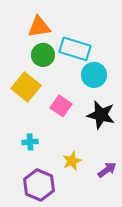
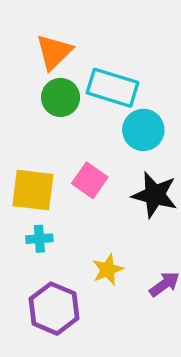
orange triangle: (39, 27) -> (54, 52), turned -35
yellow square: (26, 87) -> (33, 190), moved, turned -32

